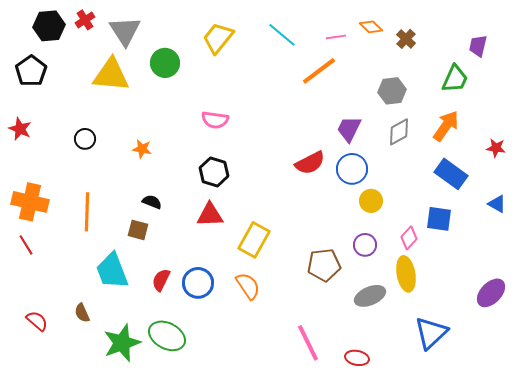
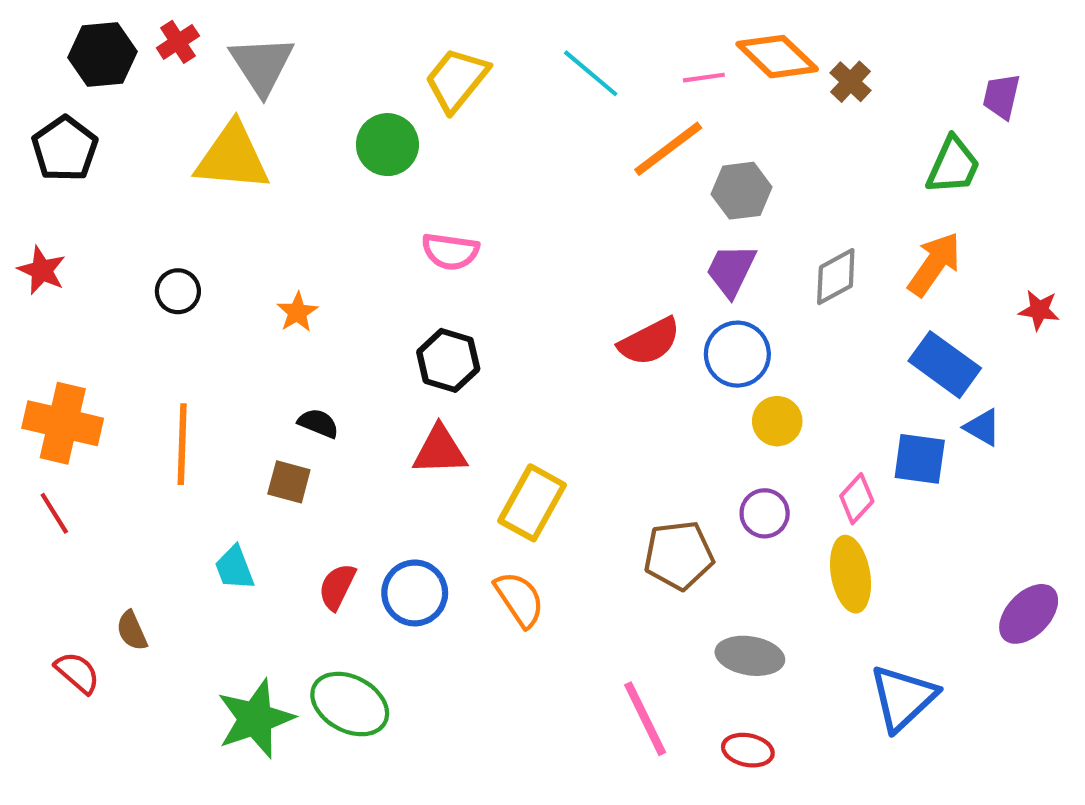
orange diamond: (371, 27) -> (777, 57), size x1.6
green circle: (165, 63) -> (387, 145), moved
gray hexagon: (392, 91) -> (742, 191), moved
orange star: (142, 149) -> (297, 312), turned 30
blue triangle: (497, 204) -> (983, 427), moved
cyan trapezoid: (112, 271) -> (234, 568), size x0.6
gray ellipse: (370, 296) -> (750, 656), moved, turned 32
brown semicircle: (82, 313) -> (132, 631), moved

